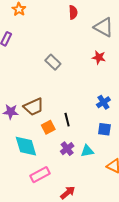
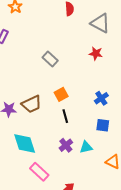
orange square: (48, 127) -> (61, 94), moved
pink rectangle: (40, 175) -> (39, 172), turned 72

